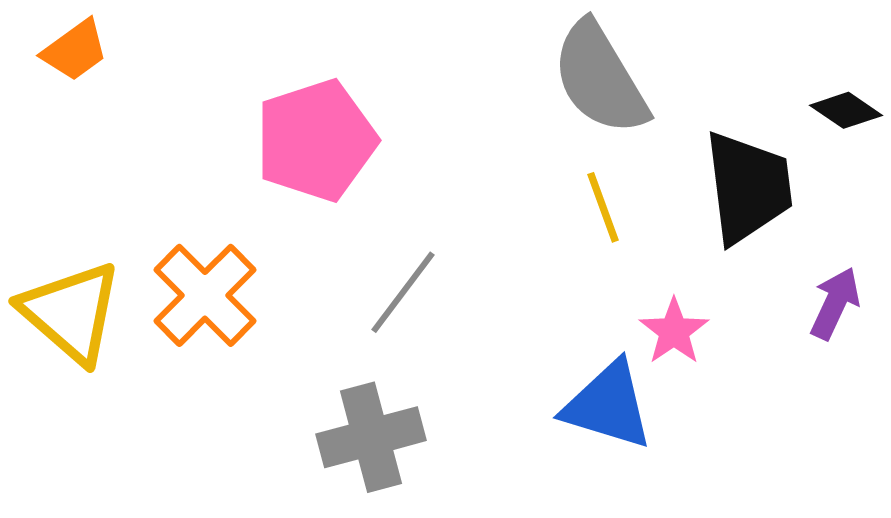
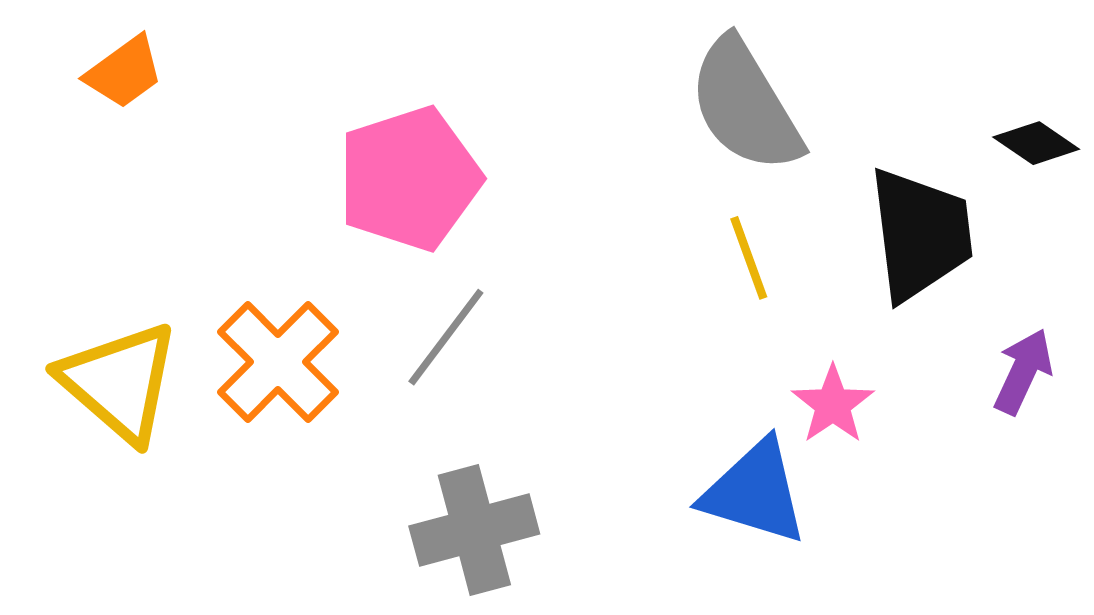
gray line: (403, 292) -> (446, 337), moved

